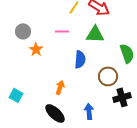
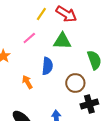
pink line: (62, 31) -> (29, 38), turned -40
orange arrow: (60, 87) -> (27, 82), moved, turned -48

